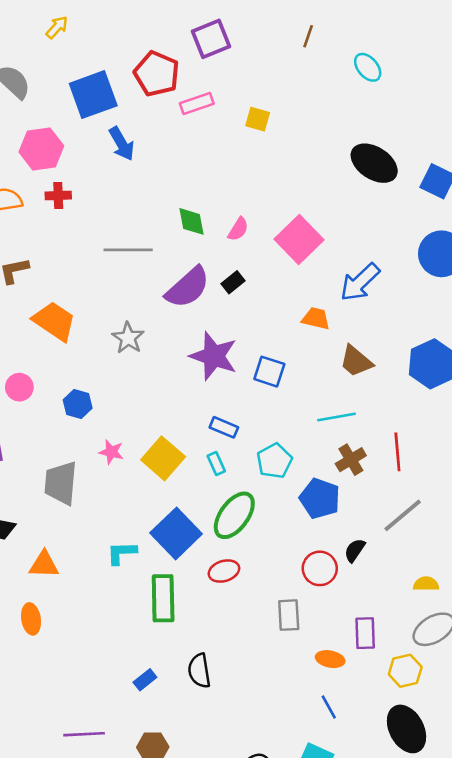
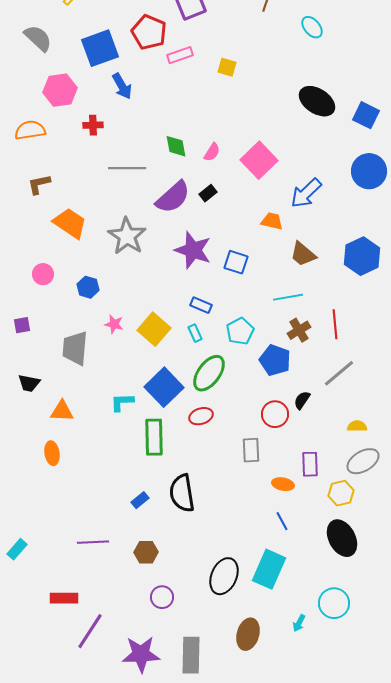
red cross: (58, 196) -> (93, 125), moved
gray star: (128, 338) -> (127, 236), size x1.5
black semicircle: (199, 671) -> (182, 493), size x1.4

